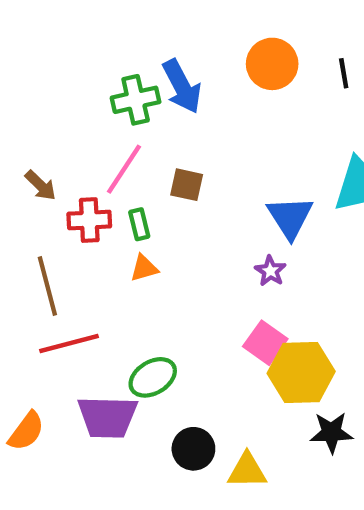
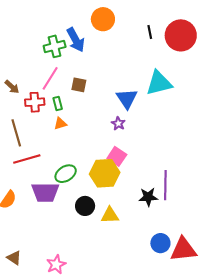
orange circle: (272, 64) -> (103, 19), moved
yellow hexagon: (301, 372) -> (105, 173), moved

